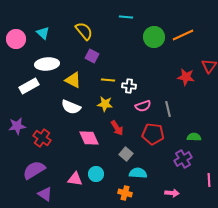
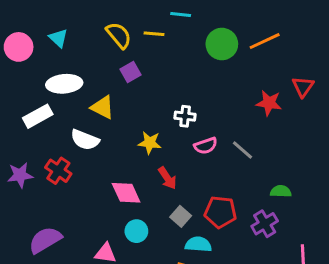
purple square: (92, 56) -> (131, 72), turned 32
yellow line: (108, 80) -> (154, 34), moved
white semicircle: (71, 107) -> (85, 140), moved
gray line: (168, 109) -> (242, 150), turned -35
red pentagon: (153, 134) -> (220, 212), moved
red cross: (42, 138) -> (58, 171), moved
cyan circle: (96, 174) -> (136, 231), moved

